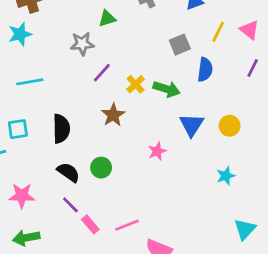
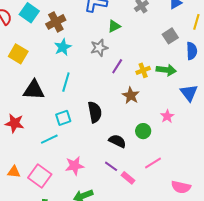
cyan star: (20, 34) -> (63, 47), moved
cyan line: (30, 82) -> (66, 82), turned -54
yellow cross: (136, 84) -> (143, 70), turned 32
green circle: (101, 168) -> (143, 131), moved
black semicircle: (68, 172) -> (117, 141), moved
pink line: (127, 225) -> (153, 163), moved

